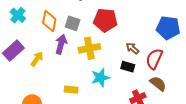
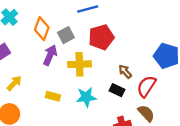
red pentagon: (105, 20) -> (101, 37), turned -30
gray square: (73, 23) -> (66, 35), turned 35
yellow arrow: (37, 59) -> (14, 83), moved
yellow rectangle: (71, 90) -> (53, 96), moved

